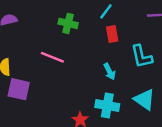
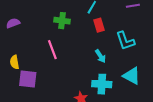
pink line: (52, 57) -> (52, 50), turned 54

